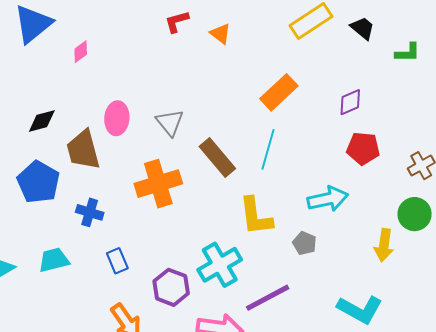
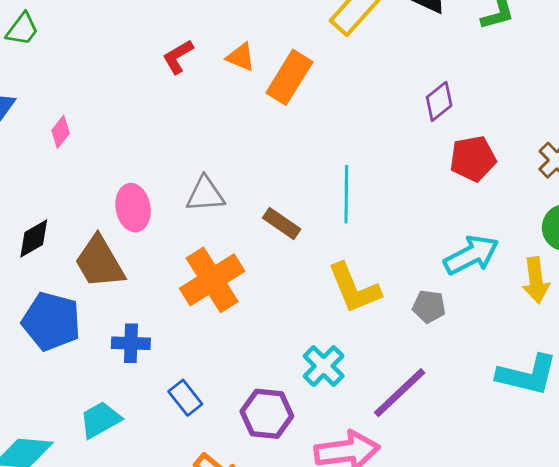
orange rectangle: (279, 92) -> (289, 77), moved
gray triangle: (170, 123) -> (205, 194), turned -40
brown rectangle: (217, 157) -> (282, 223), size x0.7
cyan arrow: (328, 199) -> (471, 255), moved
cyan cross: (220, 265) -> (324, 366), size x0.7

